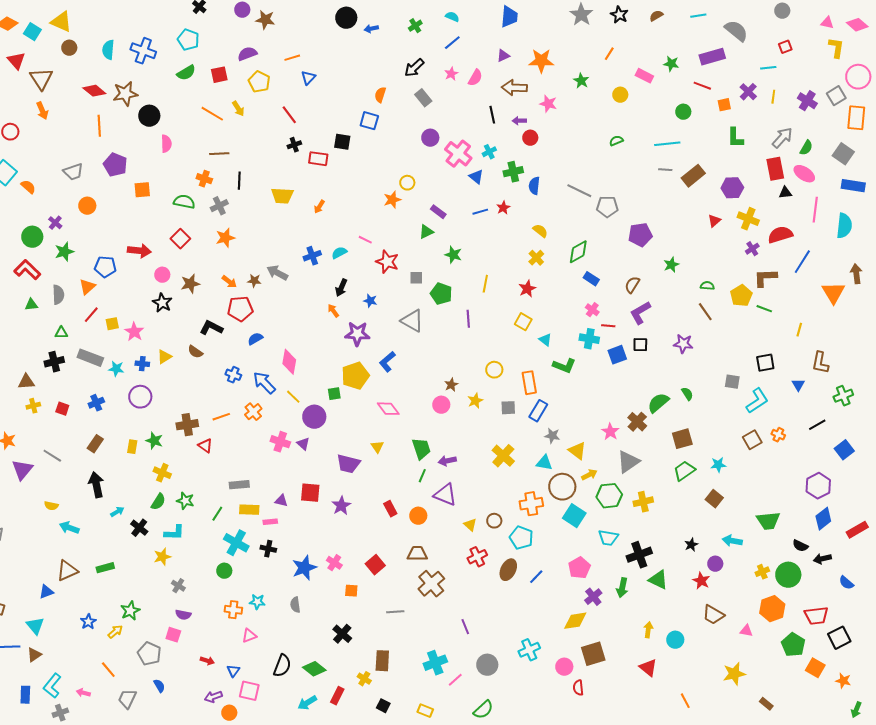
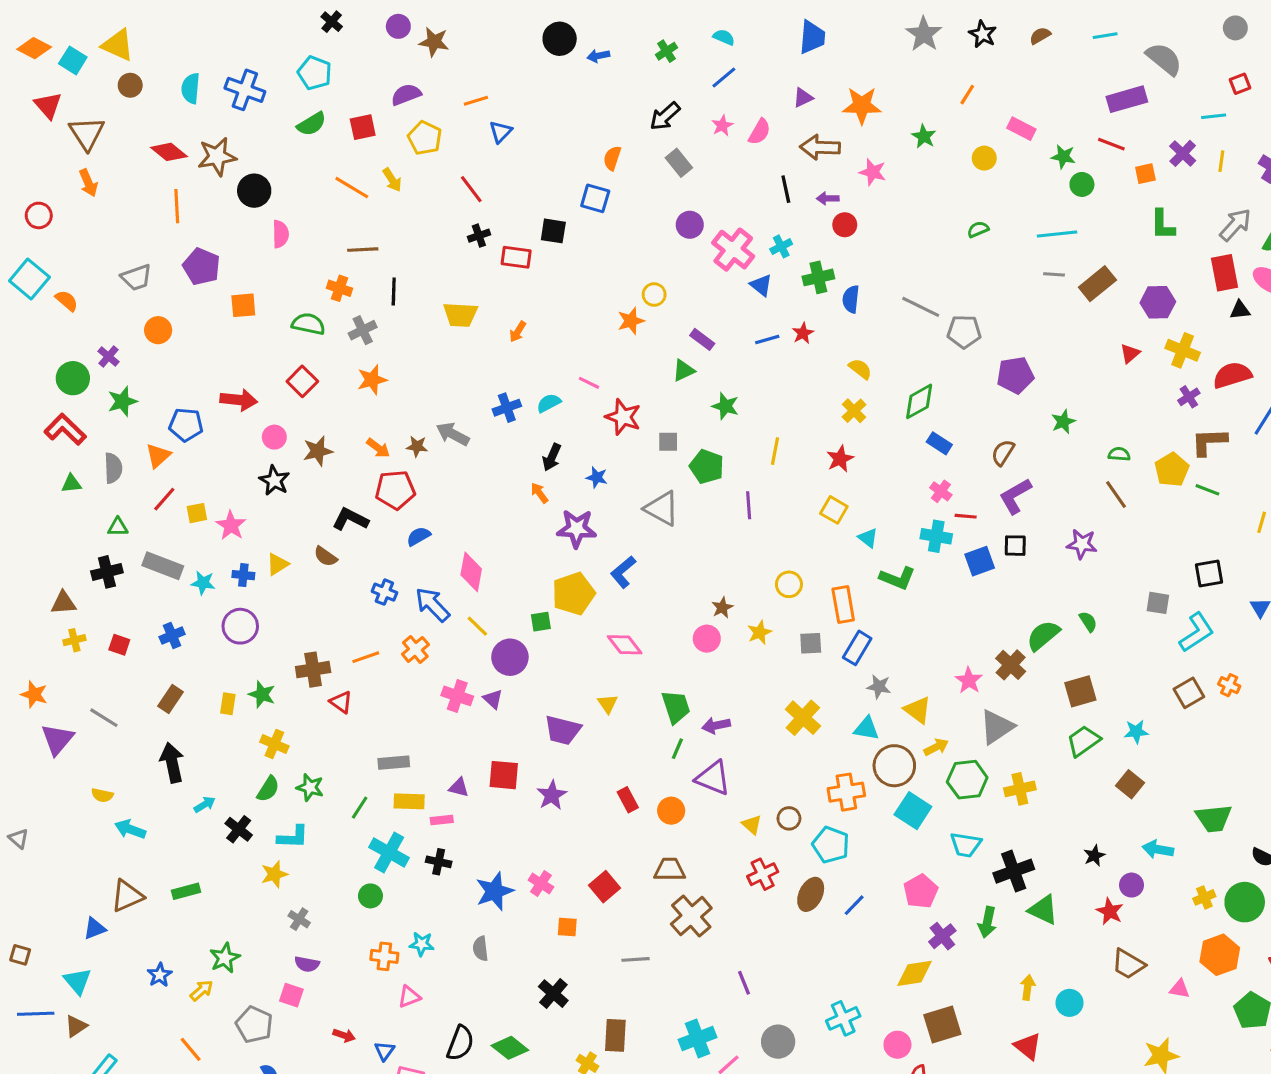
green star: (671, 64) -> (1063, 157), moved

